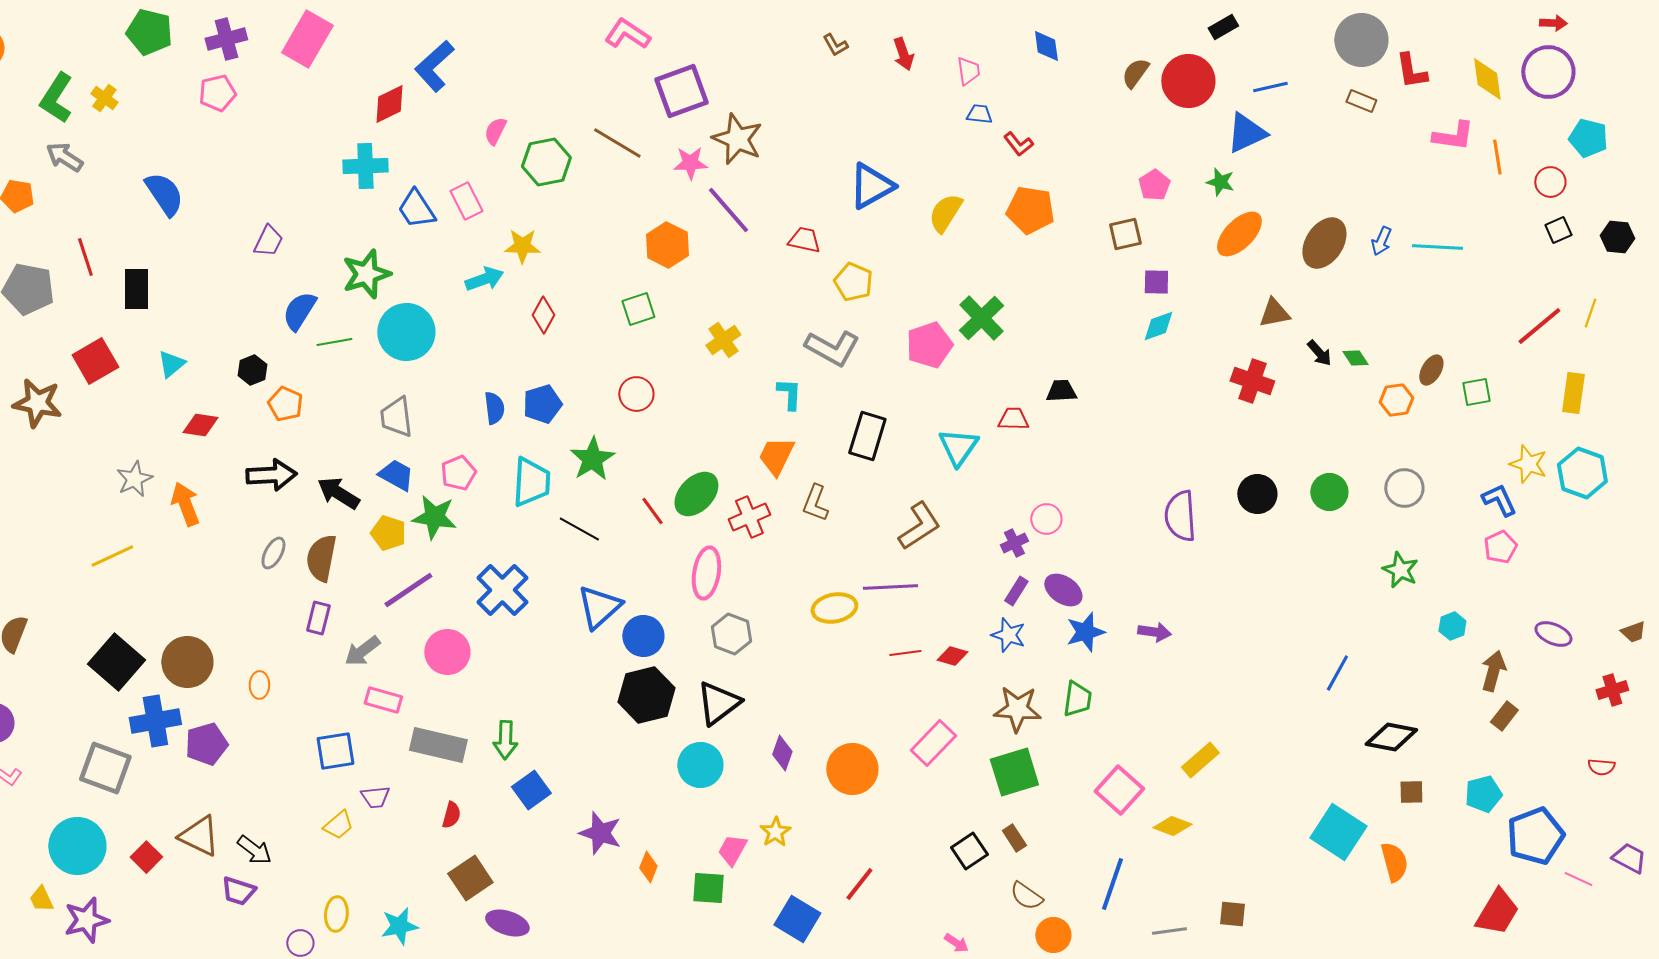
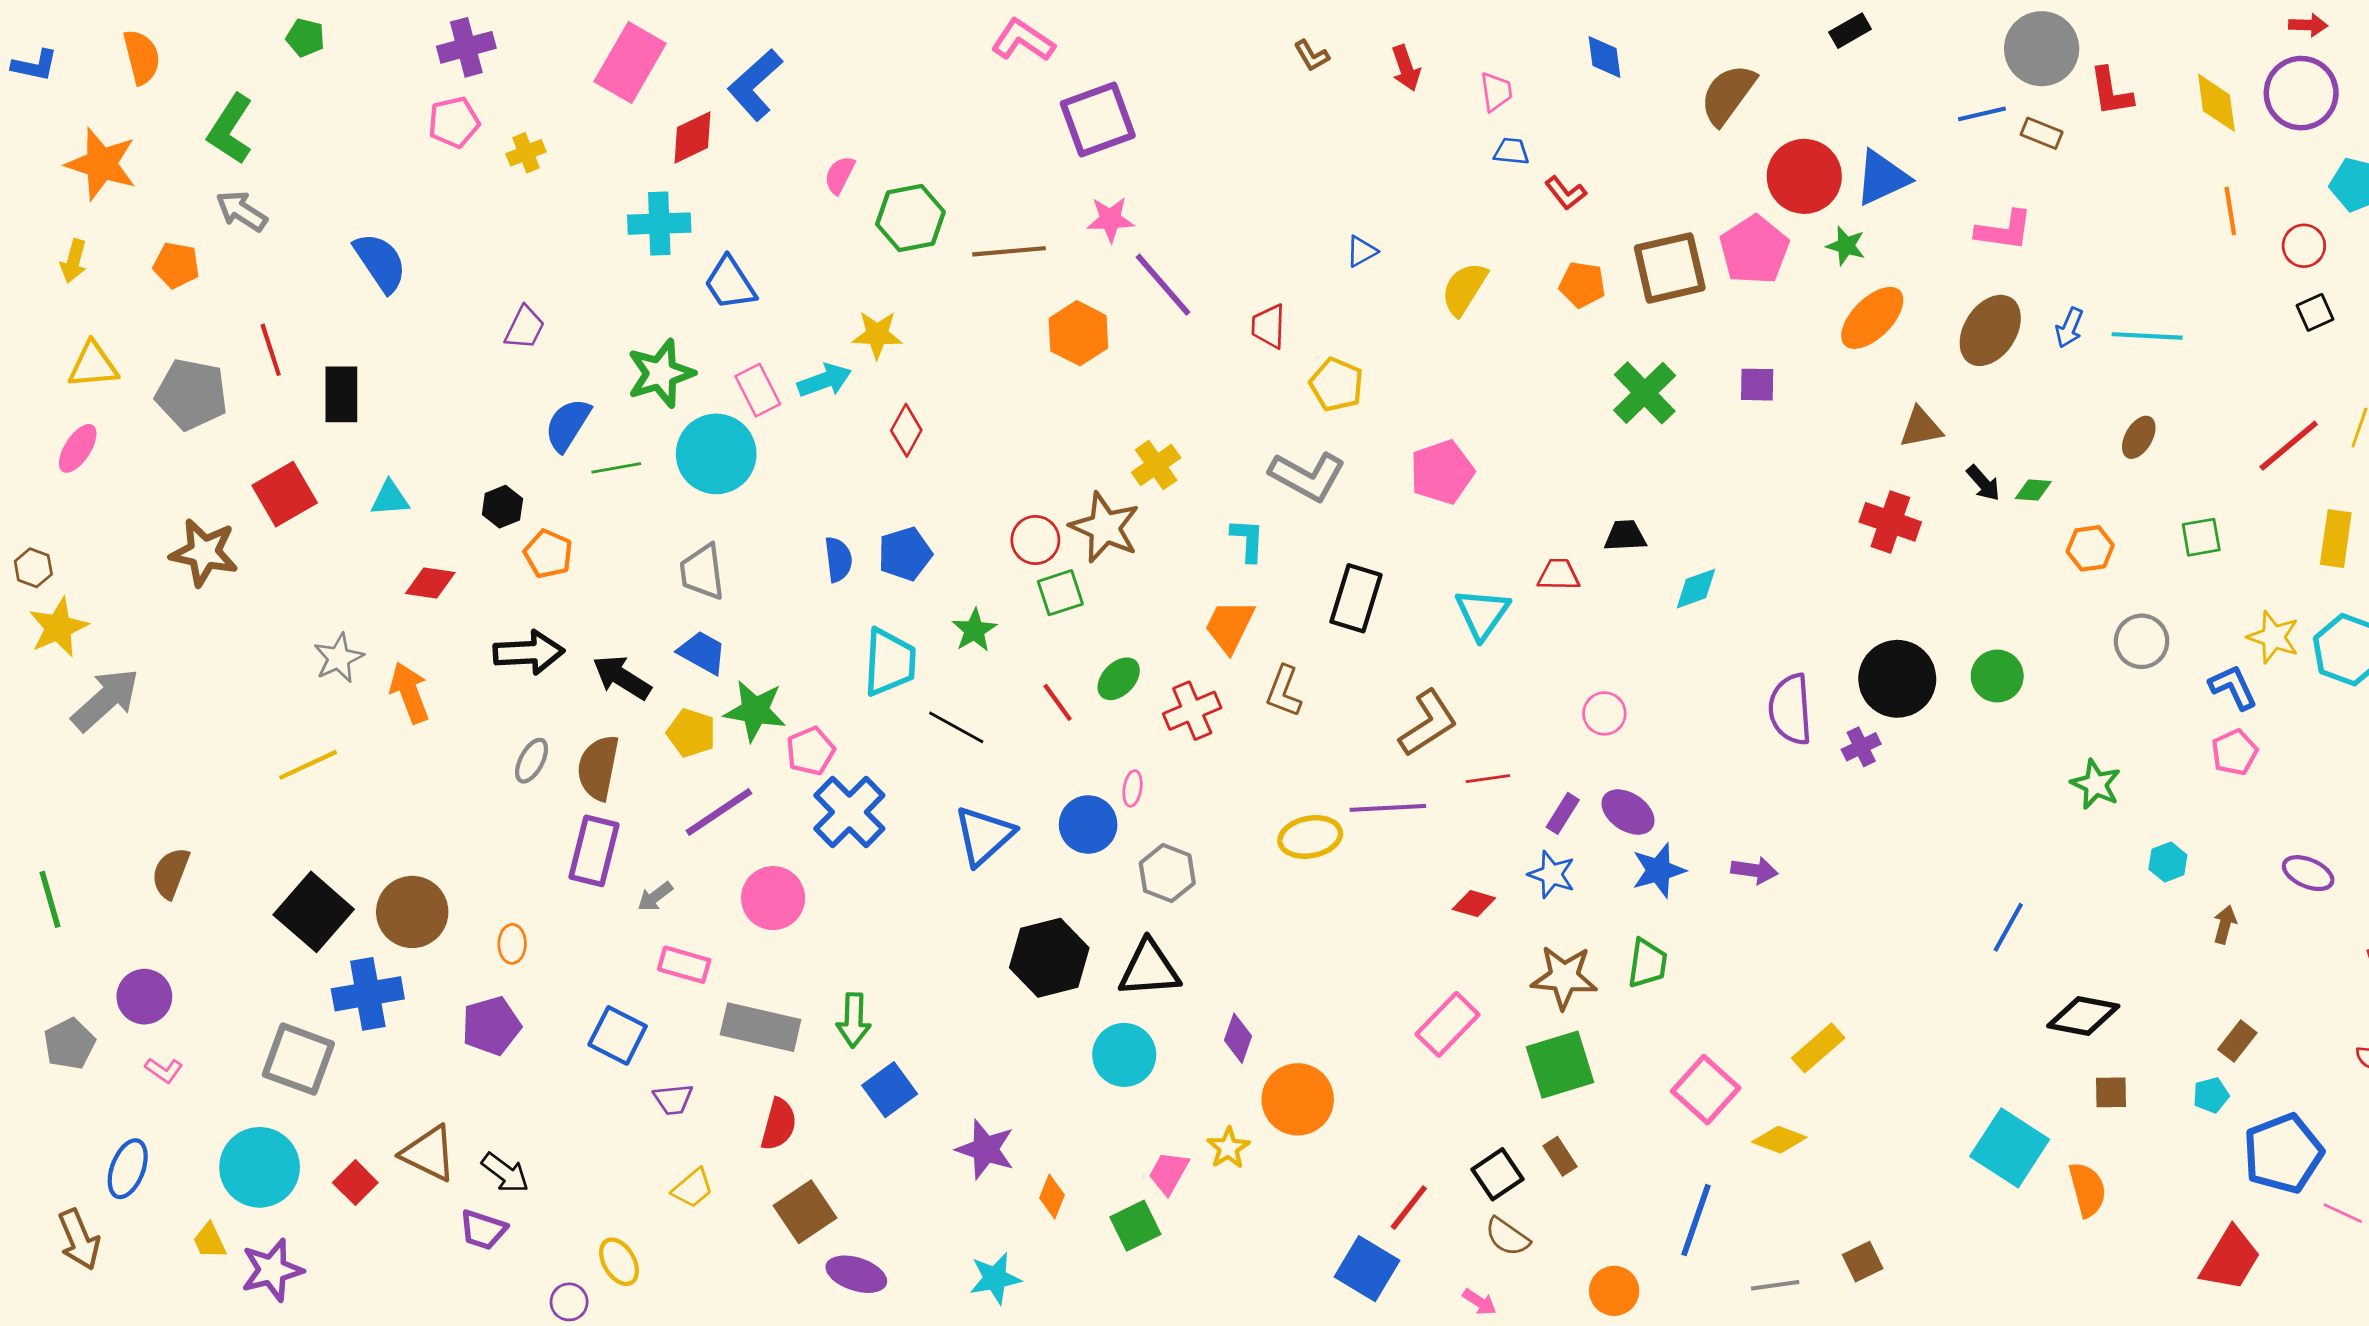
green pentagon: (149, 32) -> (305, 38), moved, size x0.6
pink rectangle: (307, 39) -> (630, 63), moved
brown semicircle: (1135, 73) -> (1728, 94), size x1.5
red circle: (1188, 81) -> (1804, 176), moved
blue line: (1270, 87) -> (1982, 114), moved
yellow cross: (104, 98) -> (526, 153), moved, turned 32
pink L-shape: (1453, 136) -> (2004, 230), moved
brown star: (737, 139) -> (1105, 527), moved
brown line: (617, 143) -> (1009, 251), moved, turned -36
pink pentagon: (1154, 185) -> (1754, 250), size x1.6
blue triangle: (871, 186) -> (1362, 251), size x0.5
pink rectangle: (466, 201) -> (758, 390), moved
orange pentagon: (1030, 210) -> (1582, 285), size x0.7
brown square: (1125, 234) -> (1670, 268), moved, size x1.6
red trapezoid: (804, 240) -> (1269, 326), turned -100
green square: (638, 309) -> (1060, 593), moved
green cross: (981, 318) -> (1645, 393), moved
cyan diamond: (1158, 326) -> (1696, 589), moved
green diamond: (1355, 358) -> (2033, 490), turned -52
cyan triangle: (171, 364) -> (390, 498), turned 36
brown ellipse: (1431, 370) -> (2139, 437), moved
green star: (592, 459) -> (974, 630), size x0.7
pink pentagon: (458, 473) -> (811, 751), moved
gray circle: (1404, 488) -> (2142, 641), moved
green ellipse: (696, 494) -> (1119, 679), size x0.7
black circle: (1257, 494) -> (1897, 679), size x1.4
purple cross: (1014, 543) -> (1861, 747), moved
pink ellipse: (706, 573) -> (1133, 788), size x0.5
purple rectangle: (318, 618) -> (594, 851), size x1.5
blue circle: (643, 636) -> (1088, 825), moved
gray arrow: (362, 651) -> (655, 897), size x0.7
red line: (905, 653) -> (1488, 779), moved
brown arrow: (1493, 671) -> (2225, 924), size x0.7
black triangle: (718, 703) -> (1149, 969), turned 33
brown rectangle: (1504, 716) -> (2237, 1041), moved
purple pentagon: (206, 744) -> (491, 1026), moved
blue square: (335, 751) -> (618, 1035), turned 36
orange circle: (852, 769) -> (1298, 1099), moved
cyan pentagon: (1483, 794) -> (2211, 1095), size x0.7
red semicircle: (451, 815) -> (779, 1124), size x1.4
yellow trapezoid: (338, 825) -> (693, 1188), moved
red line: (859, 884) -> (1409, 1208), moved
green square: (708, 888) -> (1135, 1226), turned -30
brown semicircle: (1026, 896) -> (1507, 1237), moved
yellow ellipse: (336, 914) -> (619, 1262), turned -36
brown square: (1232, 914) -> (1863, 1262), turned -32
blue square: (797, 919) -> (1367, 1269), moved
cyan star: (399, 926) -> (995, 1278), moved

